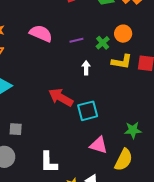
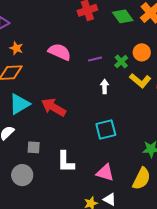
yellow L-shape: (122, 62) -> (140, 81), turned 30
red arrow: (61, 97) -> (54, 107), moved
pink triangle: (99, 145) -> (105, 173), moved
white L-shape: (49, 162) -> (66, 162), moved

